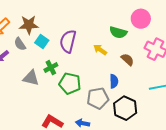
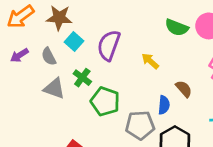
green semicircle: (118, 32) -> (177, 28), moved
gray semicircle: (20, 44) -> (49, 56), moved
brown semicircle: (127, 60) -> (184, 89), moved
green cross: (51, 68) -> (82, 78), turned -32

